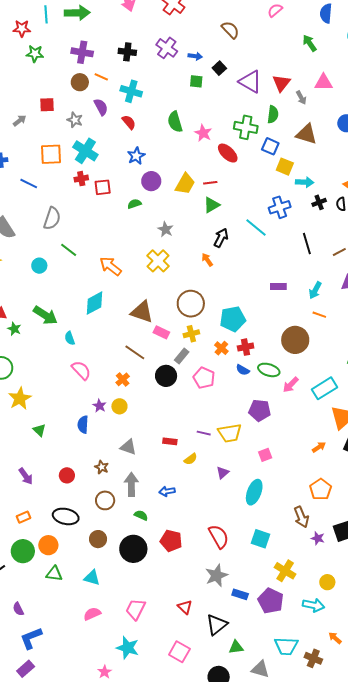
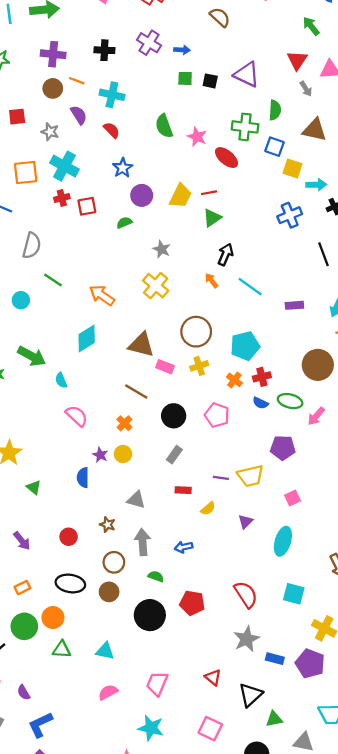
black square: (219, 68) -> (210, 81), moved, turned -32
red triangle: (281, 83) -> (297, 60), moved
cyan line: (256, 227) -> (250, 287), moved
gray rectangle: (182, 356) -> (174, 455), moved
brown circle: (98, 539) -> (109, 592), moved

